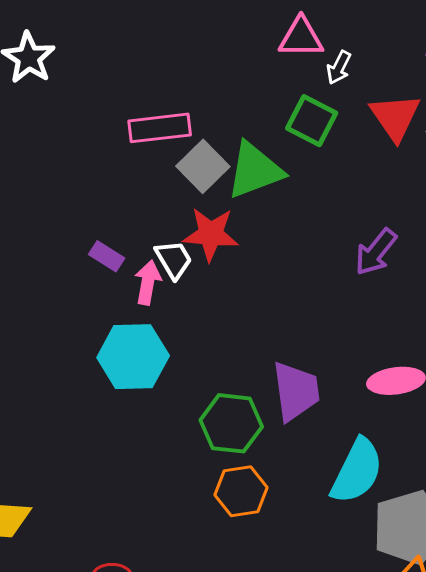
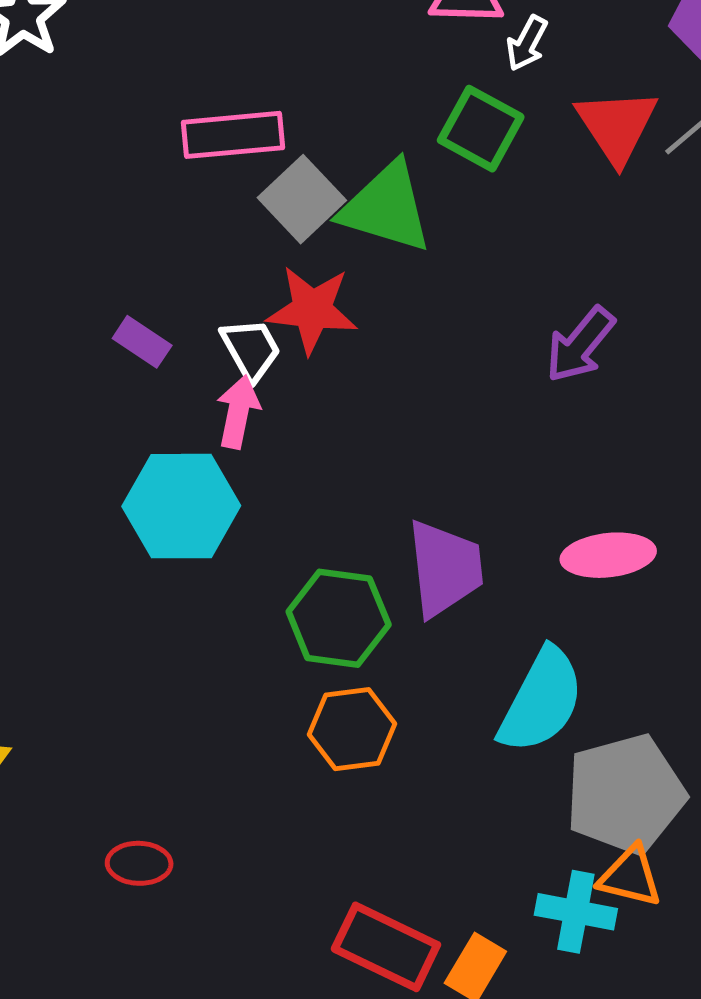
green triangle: (255, 170) -> (386, 207), turned 36
pink arrow: (148, 282) -> (238, 412), moved

